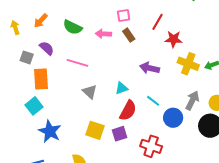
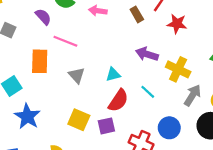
brown rectangle: (129, 35) -> (137, 14), moved
purple semicircle: (47, 48) -> (43, 17), moved
yellow cross: (188, 64) -> (178, 69), moved
orange rectangle: (41, 79) -> (40, 61), moved
blue circle: (173, 118) -> (169, 128), moved

